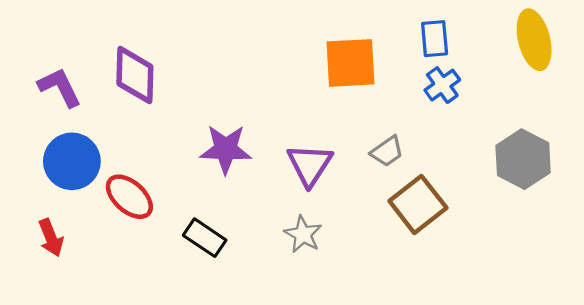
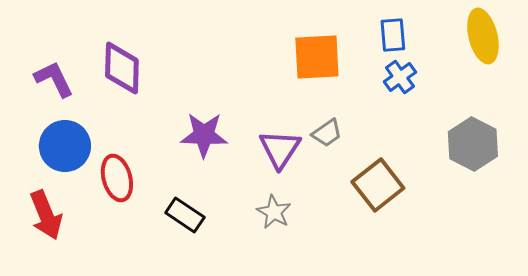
gray trapezoid: (387, 151) -> (327, 133), moved
red ellipse: (129, 197) -> (117, 178), turned 33
red arrow: (51, 238) -> (46, 215), size x1.4

